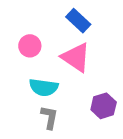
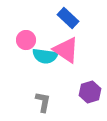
cyan semicircle: (44, 87) -> (45, 56), moved

